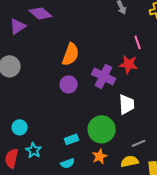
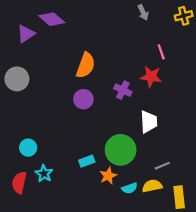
purple cross: (104, 76) -> (123, 90), size x0.7
orange star: (100, 156) -> (108, 176), moved
cyan semicircle: (68, 163) -> (130, 188), moved

